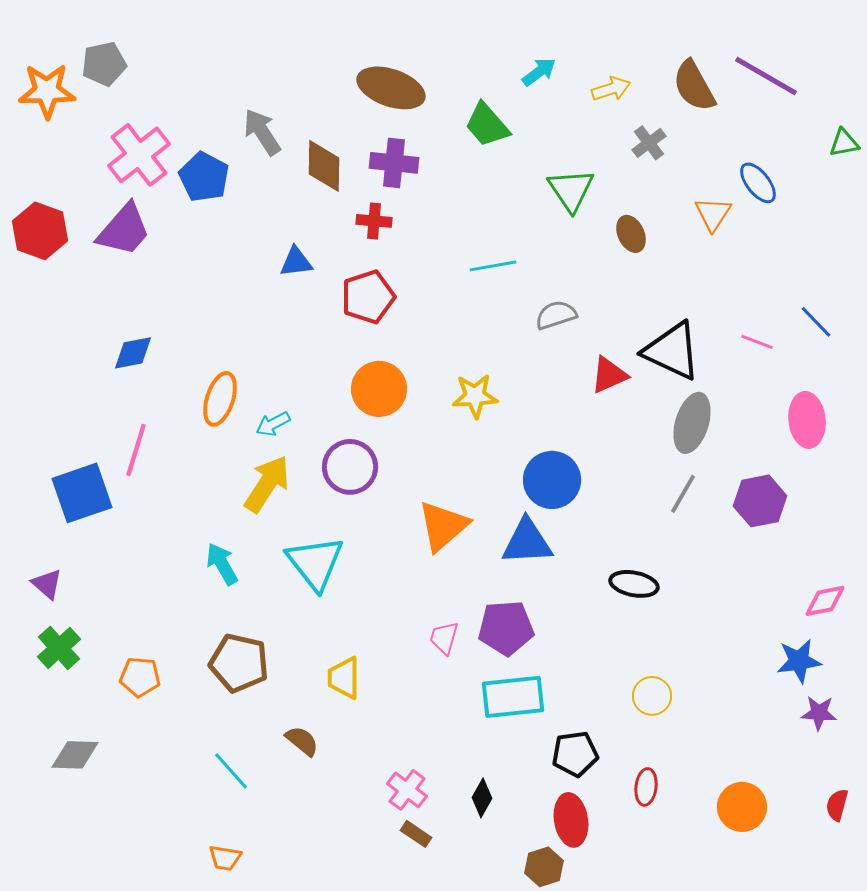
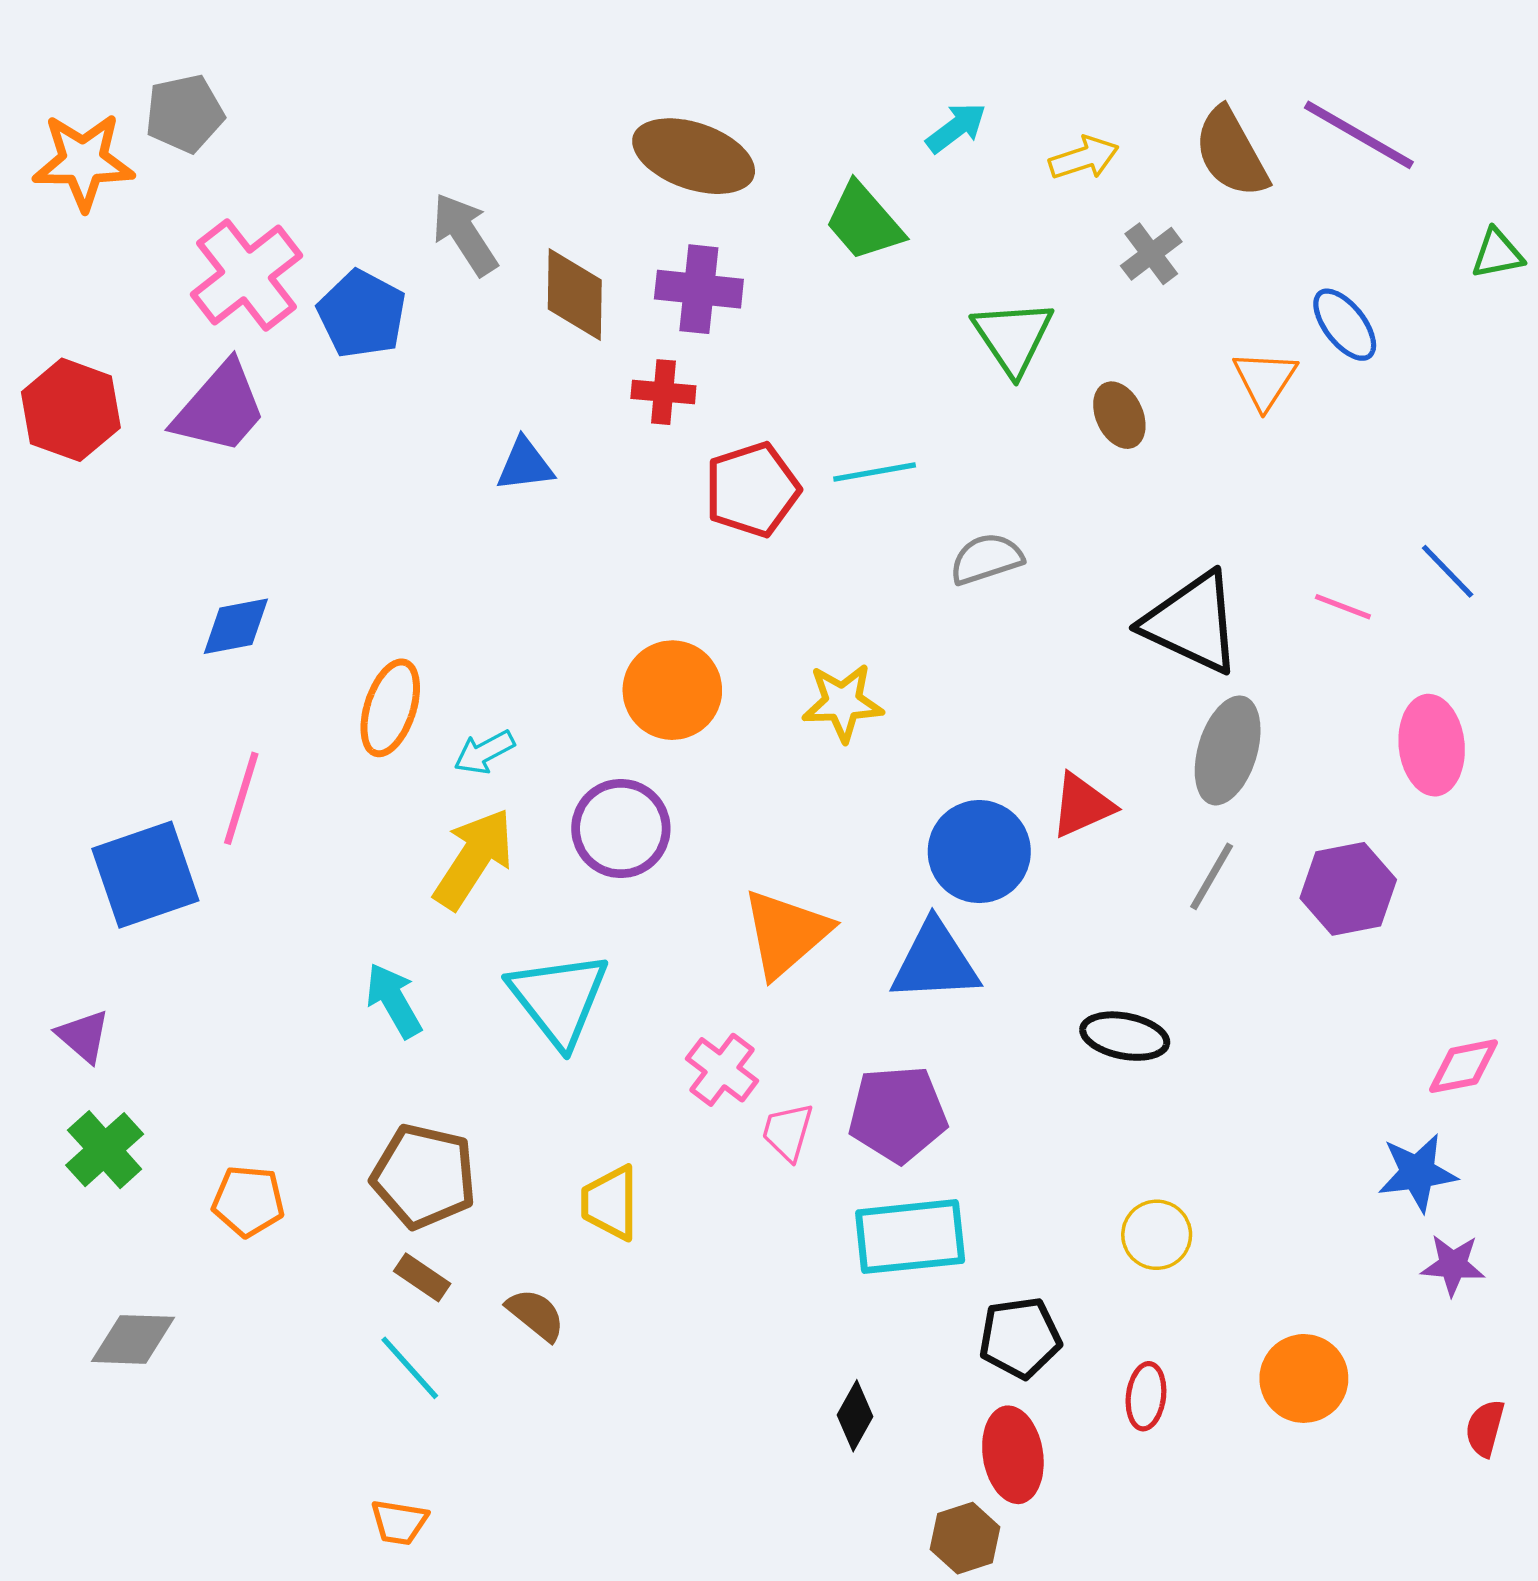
red pentagon: (368, 297) -> (752, 490), moved
red triangle: (609, 375) -> (1082, 805), moved
pink cross: (407, 790) -> (722, 1070), moved
orange circle: (742, 807) -> (1304, 1378), moved
brown rectangle: (416, 834) -> (422, 1277), moved

